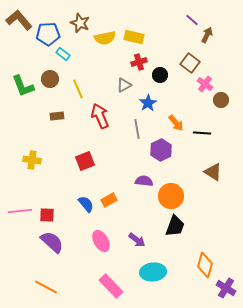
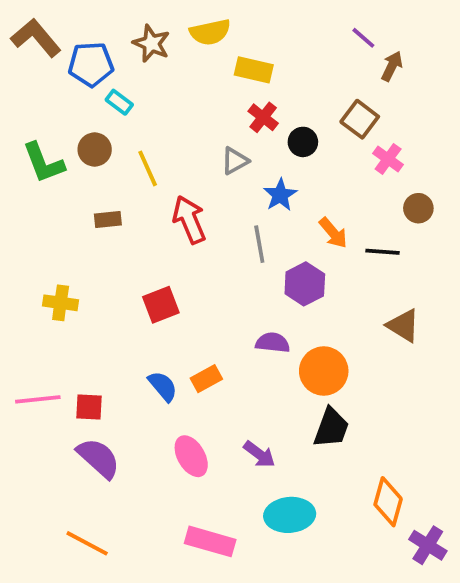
yellow semicircle: (105, 38) -> (210, 32), moved
red cross: (139, 62) -> (263, 117), turned -35
brown circle: (221, 100) -> (418, 208), moved
pink rectangle: (111, 286) -> (210, 541), turned -30

